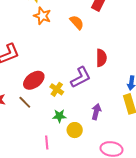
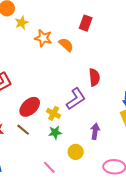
orange star: (42, 16) -> (43, 38), moved
green star: (59, 116) -> (55, 132), moved
pink line: (47, 142) -> (49, 167), turned -32

